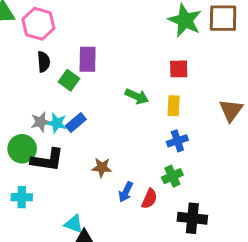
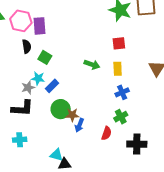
purple rectangle: (88, 59) -> (39, 26), moved
cyan star: (57, 123) -> (38, 78), moved
green circle: (22, 149) -> (61, 109), moved
black L-shape: (47, 160) -> (22, 108), moved
blue arrow: (126, 192) -> (79, 125), moved

